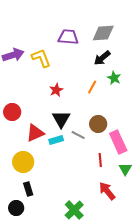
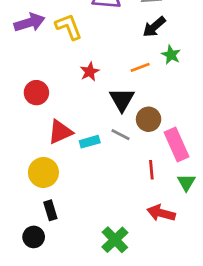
orange line: (92, 87) -> (140, 67), turned 40
red circle: (12, 112) -> (36, 93), moved
black triangle: (61, 119) -> (122, 100), moved
red arrow: (107, 191) -> (161, 213), turned -36

